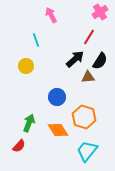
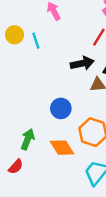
black arrow: (75, 59) -> (82, 63), turned 30
yellow circle: (26, 66) -> (15, 35), moved

